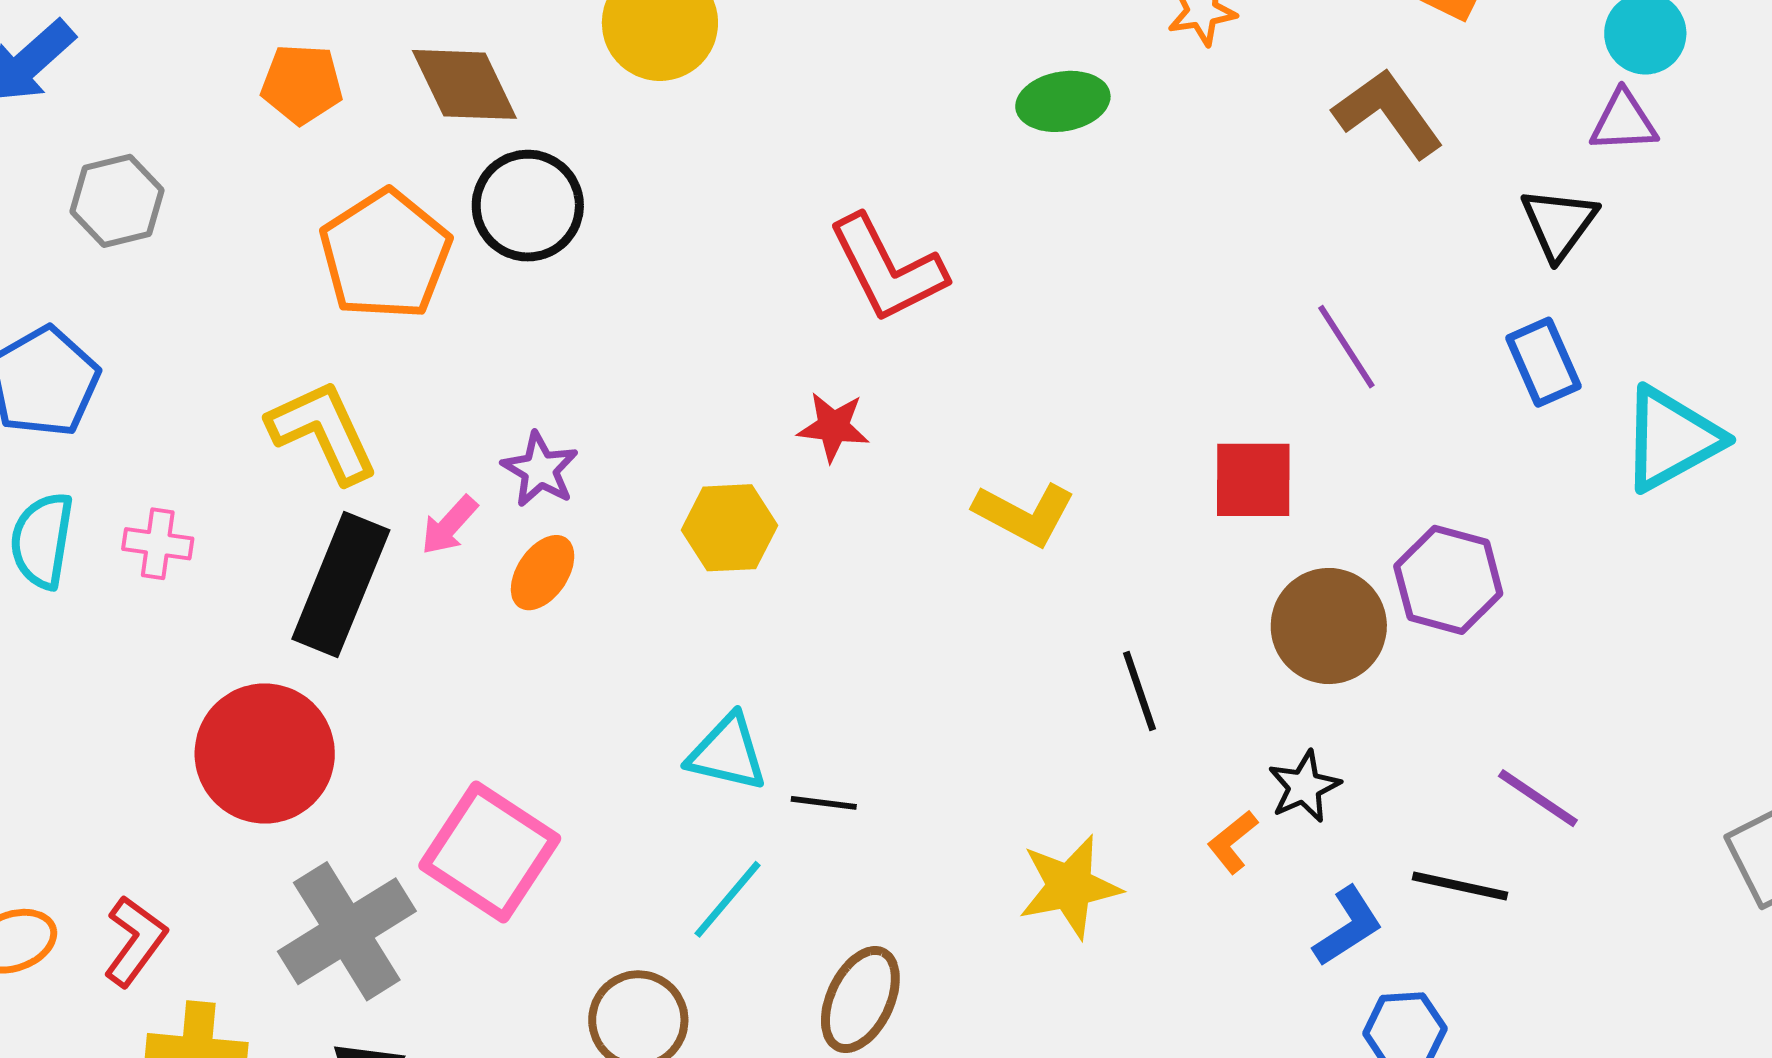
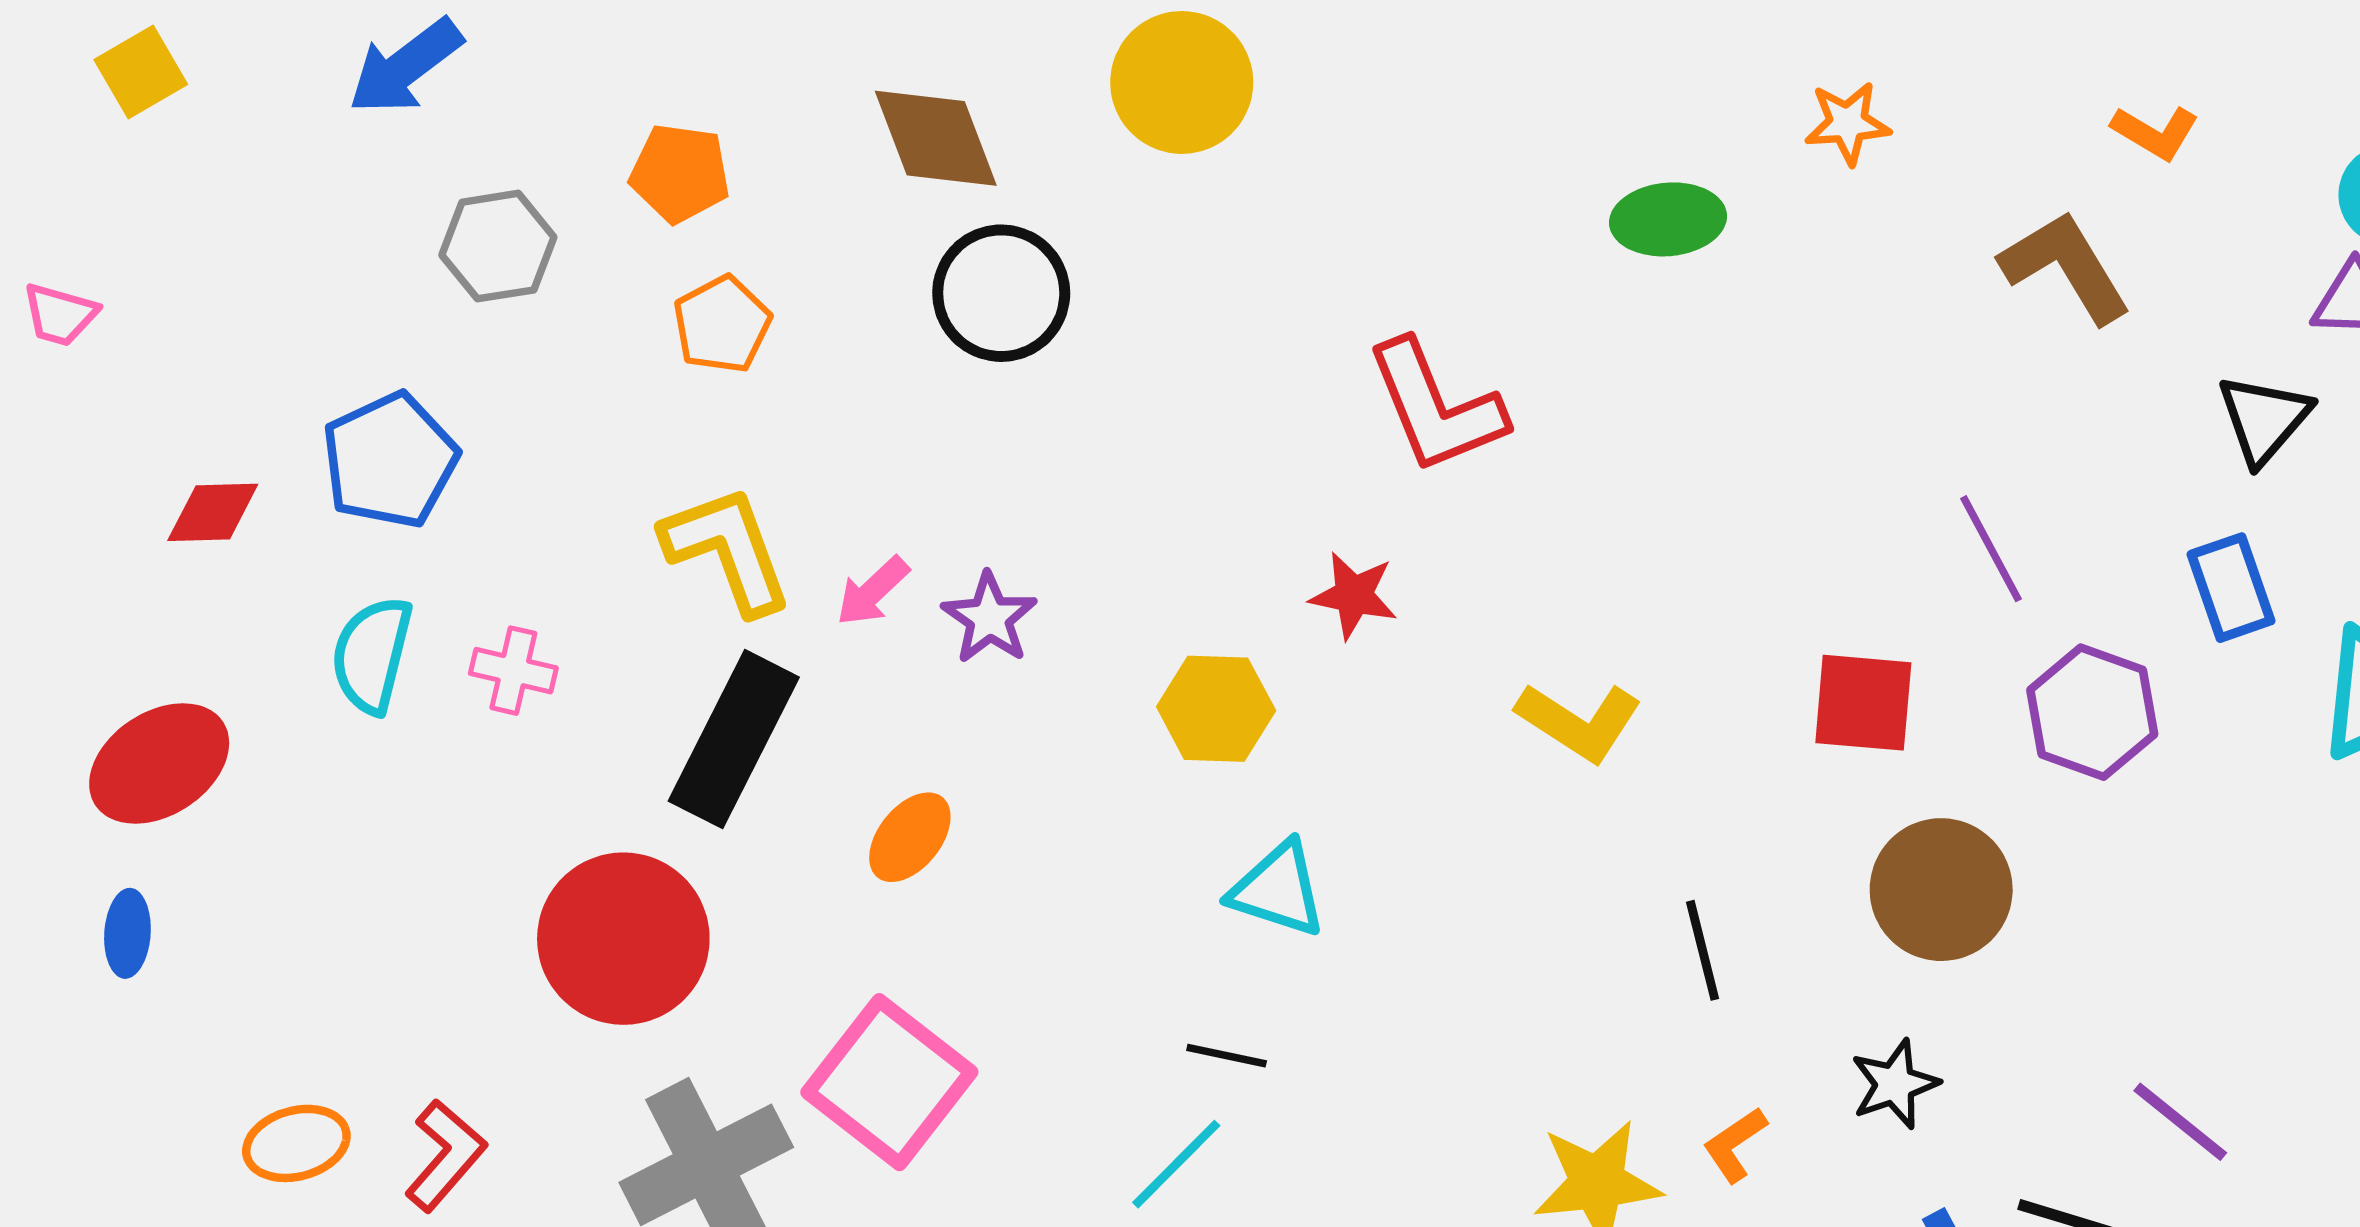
orange pentagon: (302, 84) -> (680, 173), moved
orange pentagon: (385, 255) -> (722, 324), moved, size x0.6
pink arrow: (449, 525) -> (873, 591), moved
orange ellipse: (543, 573) -> (910, 837), moved
purple hexagon: (1448, 580) -> (2092, 712), moved
cyan triangle: (727, 753) -> (1278, 890), moved
black line: (824, 803) -> (1227, 1056), moved
orange L-shape: (1232, 842) -> (1735, 1145), moved

